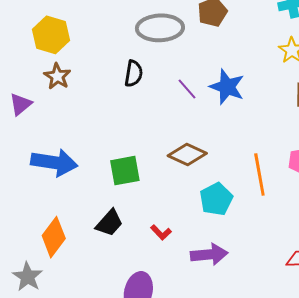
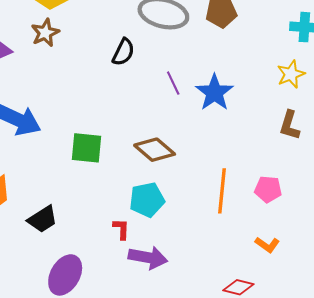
cyan pentagon: (216, 199) -> (147, 200), moved
black trapezoid: (109, 223) -> (43, 219), moved
red L-shape: (161, 232) -> (121, 229), moved, turned -150

